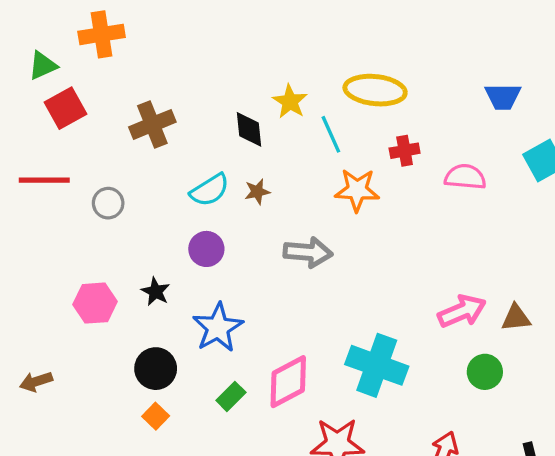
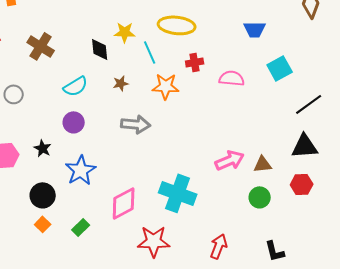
yellow star: (290, 102) -> (125, 32), turned -30
brown cross: (152, 124) -> (41, 46), turned -36
brown star: (257, 192) -> (121, 83), moved
green circle: (485, 372) -> (260, 197), moved
green rectangle: (231, 396) -> (81, 227), moved

